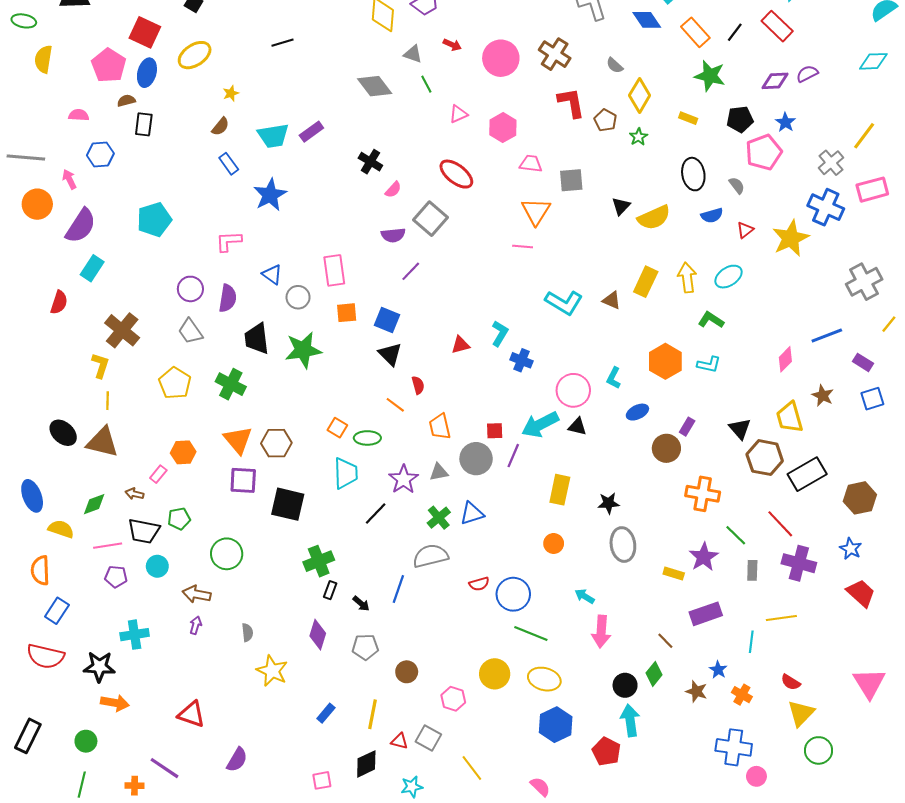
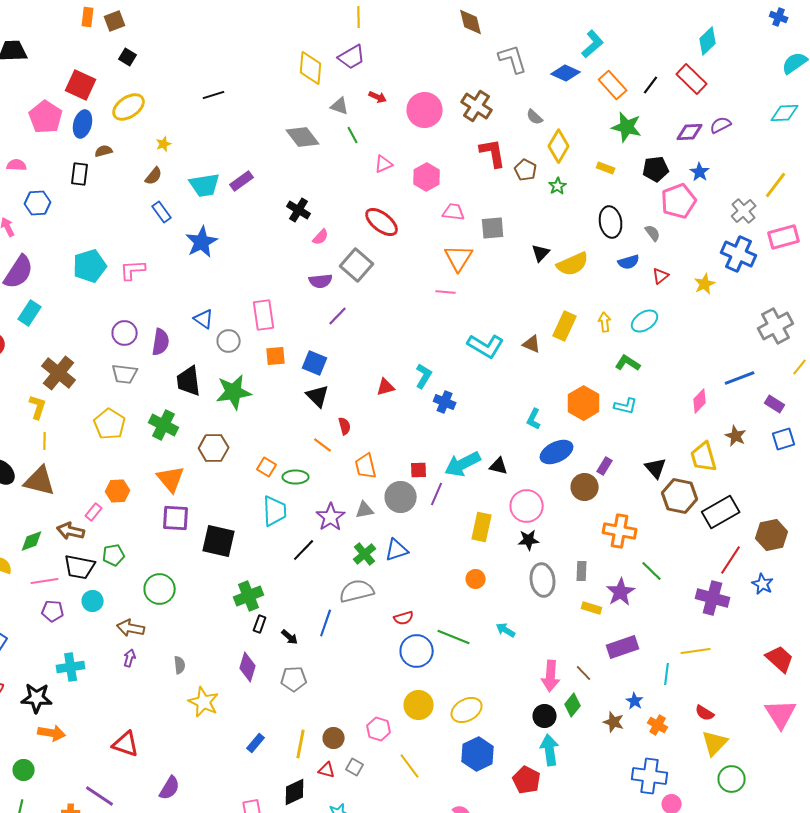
blue diamond: (647, 20) -> (566, 73), turned -32
brown semicircle: (126, 101) -> (104, 151), moved
yellow star: (791, 238) -> (705, 284), size x0.6
pink L-shape: (229, 241) -> (133, 270), moved
yellow arrow: (687, 278) -> (605, 322), size x0.7
gray trapezoid: (190, 331) -> (125, 374), turned -48
pink circle: (573, 390) -> (527, 506), moved
blue ellipse: (637, 412) -> (557, 452), size x1.5
brown hexagon: (276, 443) -> (214, 448), moved
brown arrow: (135, 494) -> (71, 531), size x1.5
red line: (780, 524) -> (731, 560), moved, turned 76
gray rectangle: (752, 570) -> (582, 571), moved
red trapezoid: (861, 593) -> (780, 659), moved
blue circle: (513, 594) -> (417, 651), moved
pink arrow: (601, 631) -> (551, 676), moved
green line: (531, 634) -> (454, 637), moved
brown circle: (407, 672) -> (334, 738), moved
yellow ellipse: (544, 679) -> (467, 710), turned -44
gray square: (428, 738) -> (355, 767), size x0.7
yellow line: (472, 768) -> (410, 766), moved

